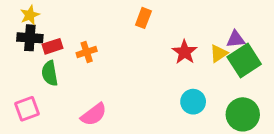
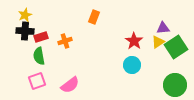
orange rectangle: (143, 18) -> (94, 17), moved
purple triangle: (236, 39) -> (163, 28), moved
cyan circle: (193, 102) -> (132, 65), moved
pink square: (27, 109) -> (37, 81), moved

